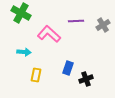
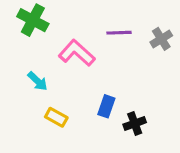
cyan arrow: (24, 52) -> (38, 81), turned 40
yellow rectangle: (36, 75) -> (56, 117), turned -72

